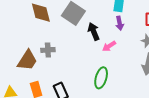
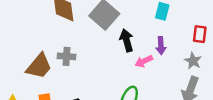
purple arrow: (120, 23) -> (161, 46), moved

